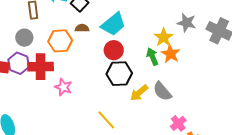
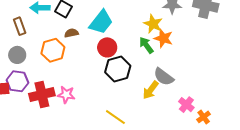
red cross: (41, 67) -> (42, 95), moved
yellow arrow: (139, 93) -> (151, 90), moved

